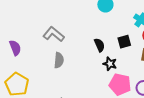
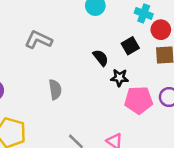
gray L-shape: (54, 34) -> (38, 40), moved

